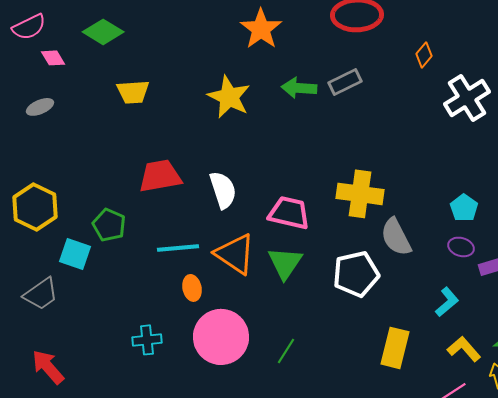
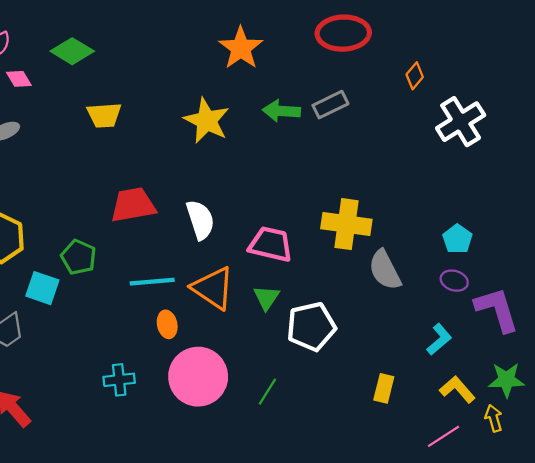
green triangle: (285, 263) -> (266, 298), size x0.7
white pentagon: (356, 274) -> (311, 326), moved
yellow rectangle: (395, 348) -> (384, 388), size x0.7

